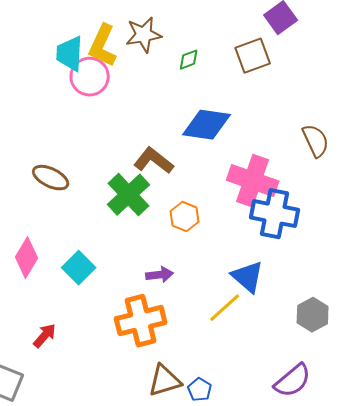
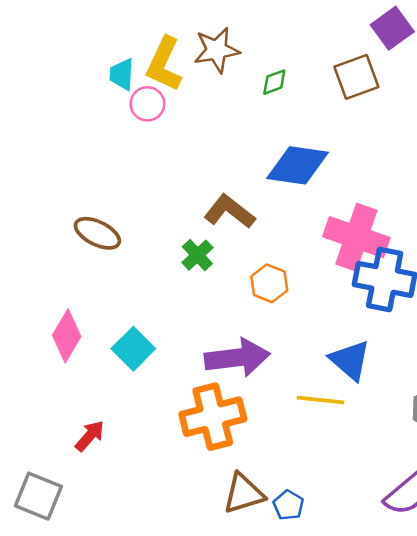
cyan trapezoid: (70, 54) -> (122, 74), size x0.7
pink circle: (90, 77) -> (147, 104), size x0.7
green cross: (129, 195) -> (197, 255), size x0.6
purple arrow: (160, 275) -> (237, 358), size x1.8
yellow line: (225, 308) -> (320, 400), turned 48

